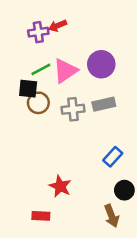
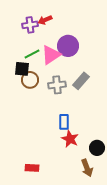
purple circle: (101, 64) -> (68, 46), moved
gray rectangle: (104, 104) -> (81, 81), turned -36
blue rectangle: (113, 157) -> (64, 122), moved, turned -42
red star: (60, 186) -> (70, 139), moved

